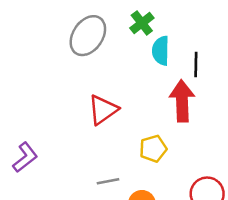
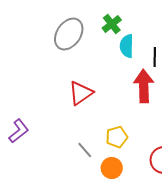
yellow pentagon: (153, 149) -> (117, 137), moved
gray line: (108, 181) -> (85, 150), turned 60

